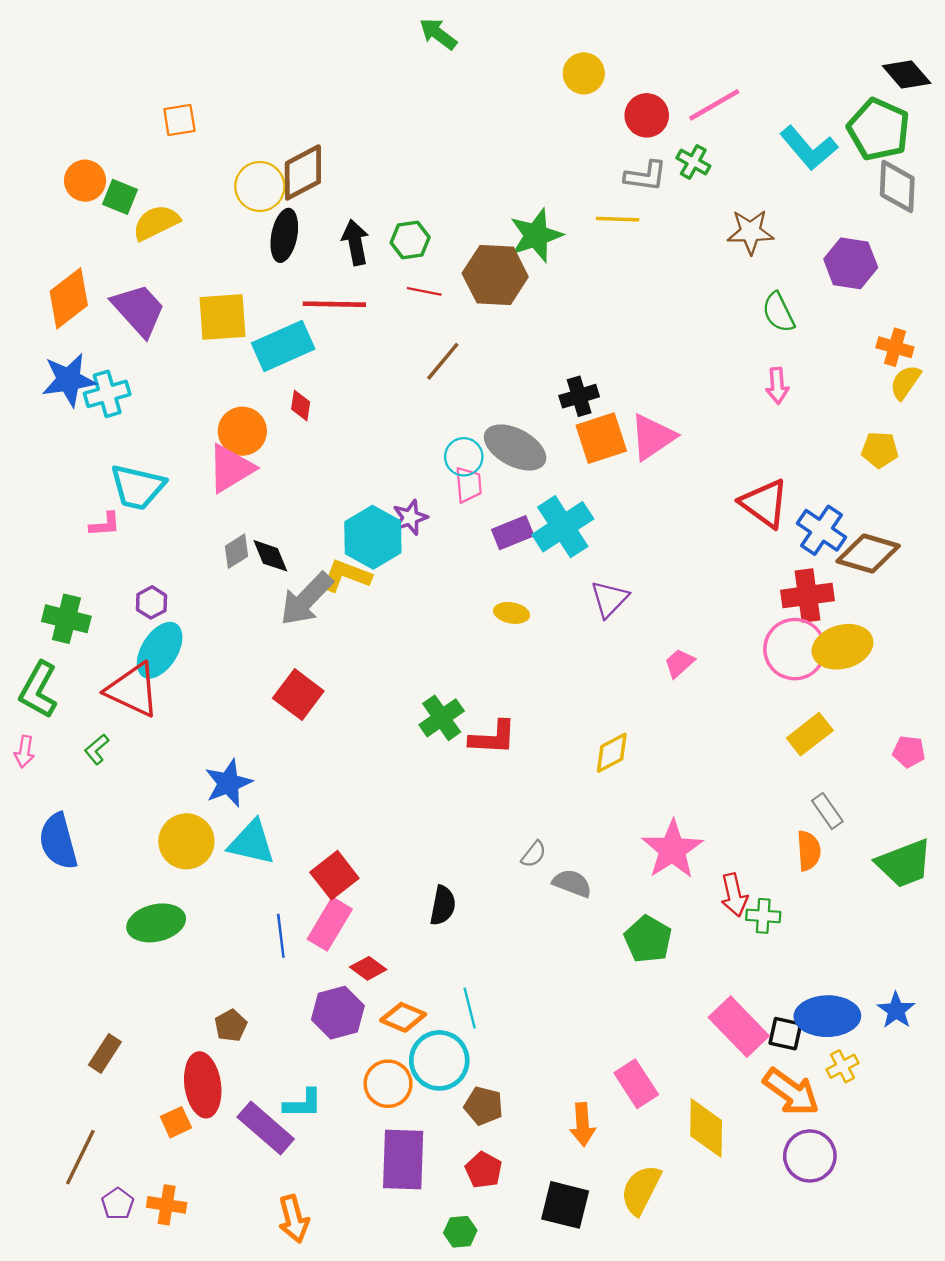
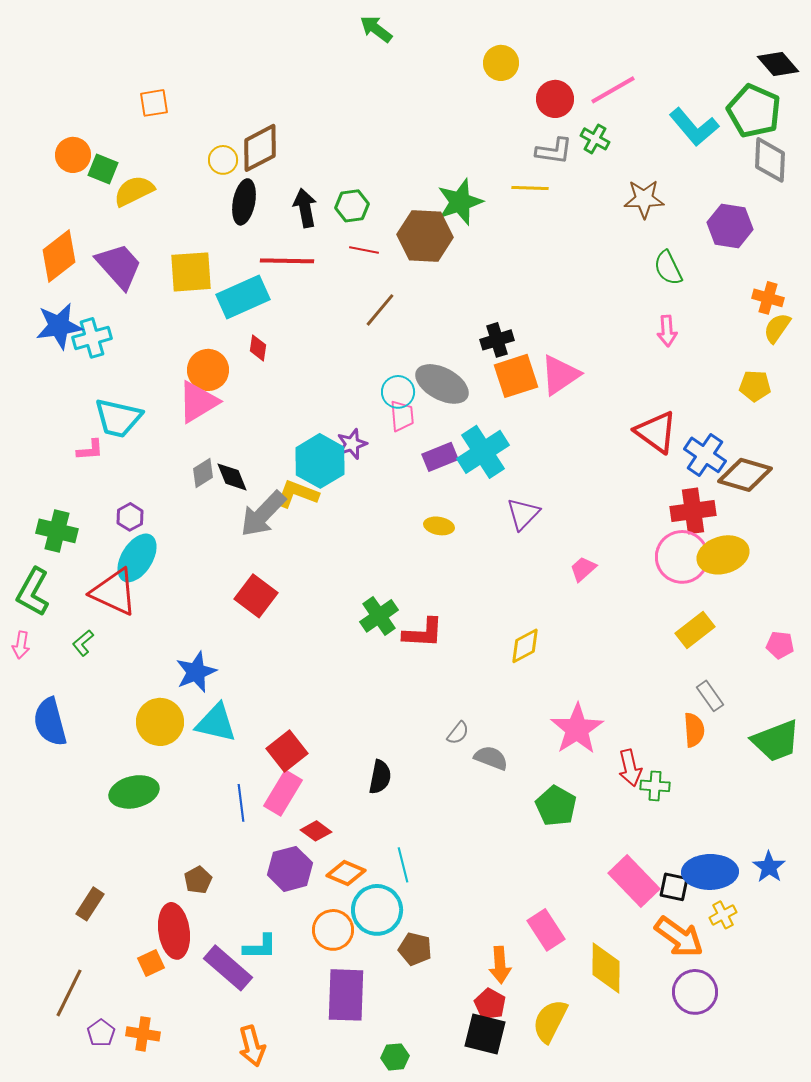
yellow circle: (260, 186) -> (223, 160), size x0.7
red pentagon: (484, 1170) -> (490, 1004), moved

